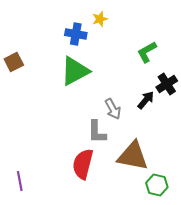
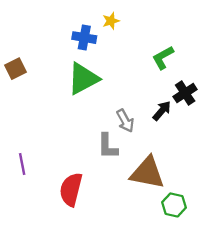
red semicircle: (83, 164) -> (71, 189), moved
purple line: (20, 181) -> (22, 164), moved

